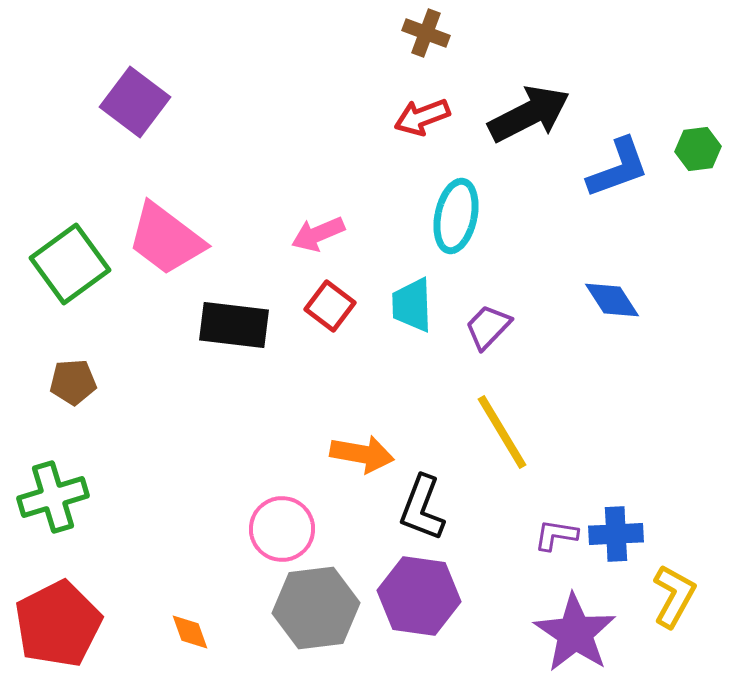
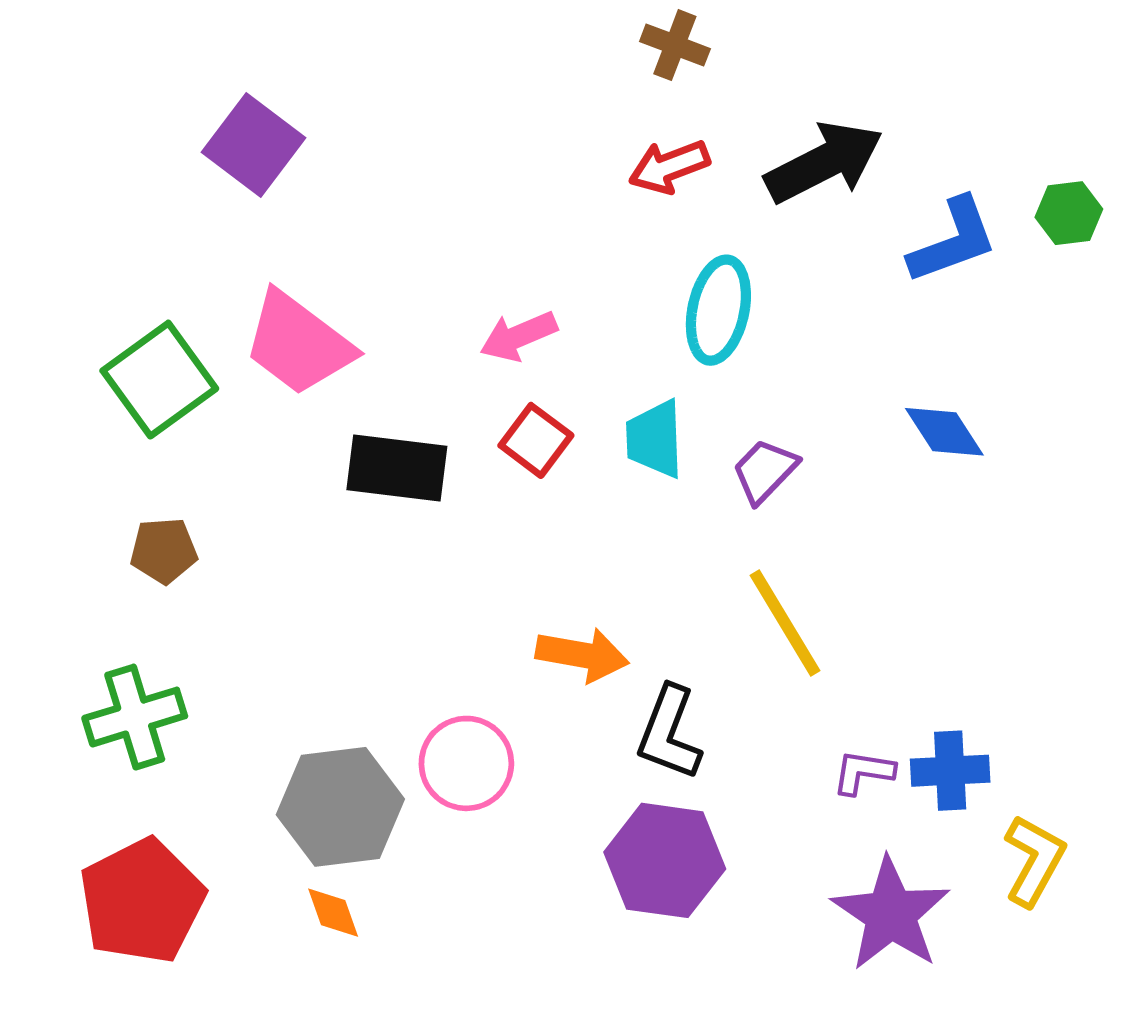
gray hexagon: (316, 608) -> (340, 807), moved

